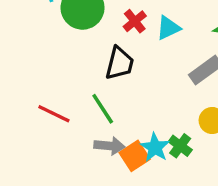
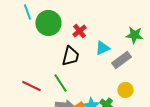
cyan triangle: (168, 28) -> (102, 48), moved

